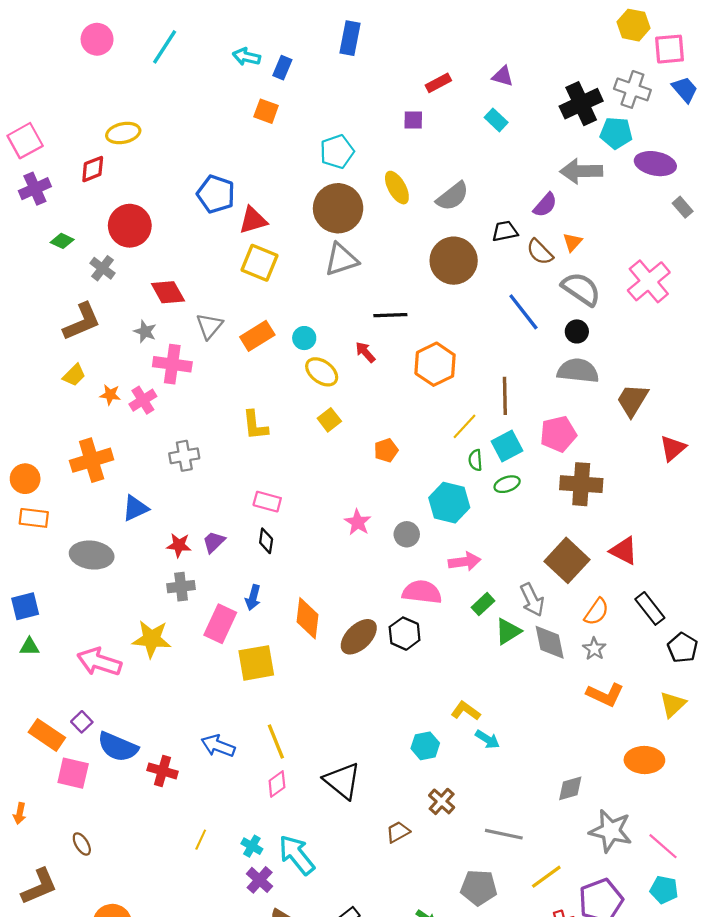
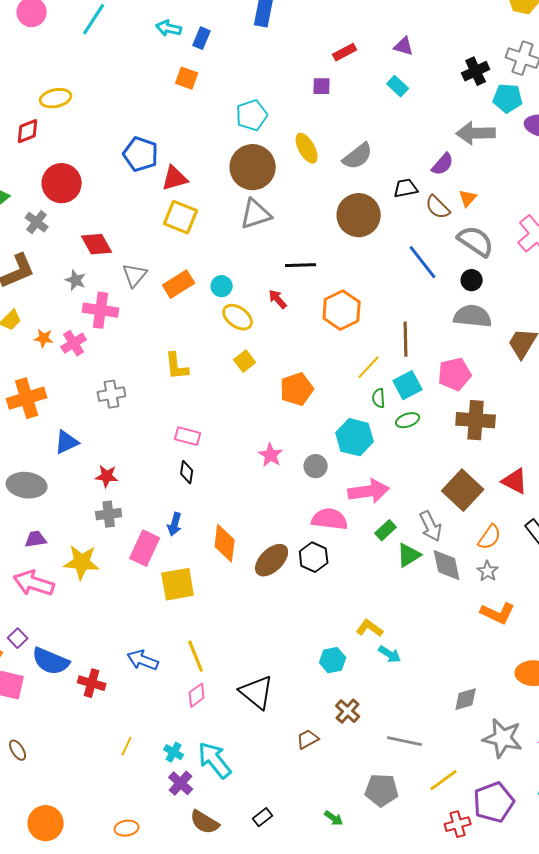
black cross: (581, 104) -> (476, 71), size x0.7
orange pentagon: (386, 450) -> (297, 389), size x1.5
purple trapezoid: (214, 542) -> (36, 539), moved, turned 35
pink arrow: (465, 562) -> (369, 491), size x1.4

